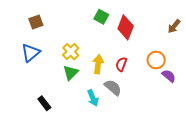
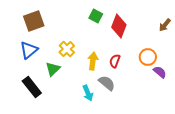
brown square: (36, 22) -> (34, 21), size x1.5
green triangle: (71, 73) -> (53, 69), moved
black rectangle: (44, 103) -> (32, 87), moved, size x1.5

